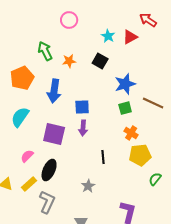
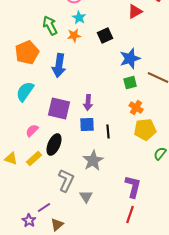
cyan star: (108, 36) -> (79, 18), moved
black square: (100, 61) -> (105, 36), turned 35
blue square: (82, 107) -> (87, 124), moved
gray star: (88, 186) -> (93, 160), size x1.5
gray L-shape: (47, 202) -> (66, 180), moved

